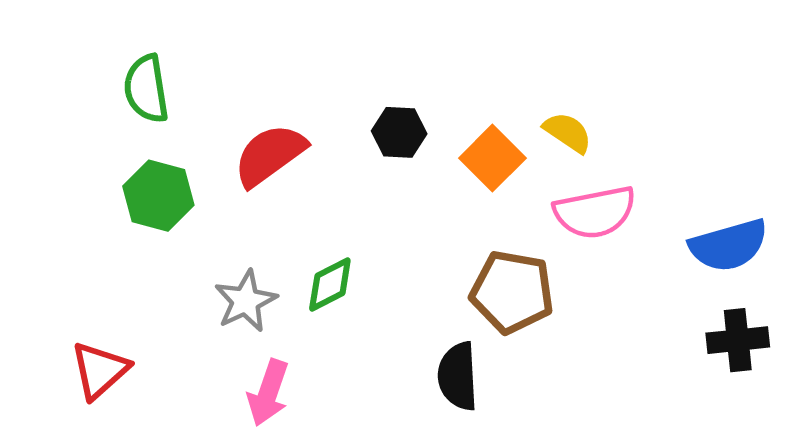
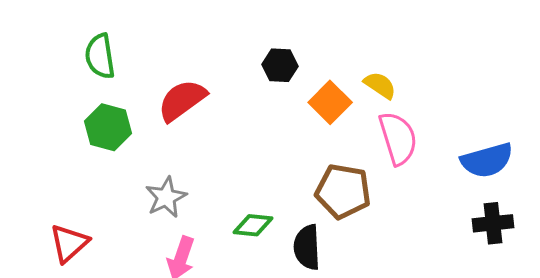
black hexagon: (399, 132) -> (280, 65), moved
pink semicircle: (595, 212) -> (398, 138), turned -96
green diamond: (330, 284) -> (253, 225), moved, turned 33

